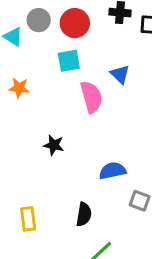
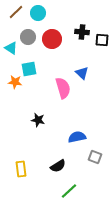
cyan square: (69, 61) -> (29, 69), moved
black semicircle: (84, 214) -> (58, 166), turned 49

